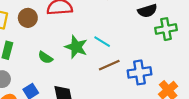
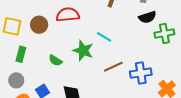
cyan line: (102, 42) -> (104, 37), moved

